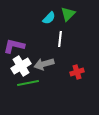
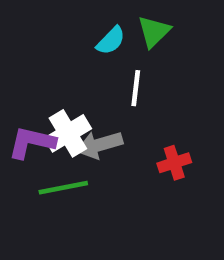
purple L-shape: (14, 46) -> (32, 142), moved
white cross: (21, 66) -> (68, 133), moved

